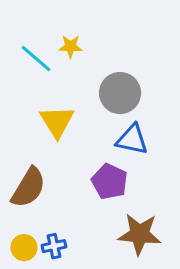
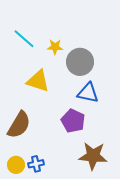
yellow star: (70, 47) -> (55, 47), moved
yellow triangle: (57, 122) -> (38, 81), turned -40

